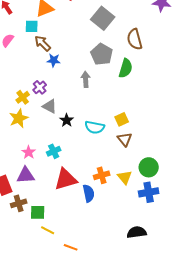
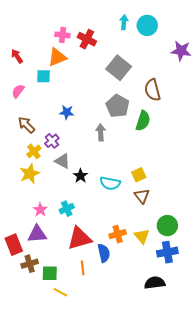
brown arrow: (43, 43) -> (26, 125), moved
black semicircle: (137, 232) -> (155, 283), moved
orange line: (71, 247) -> (83, 268), moved, turned 64

